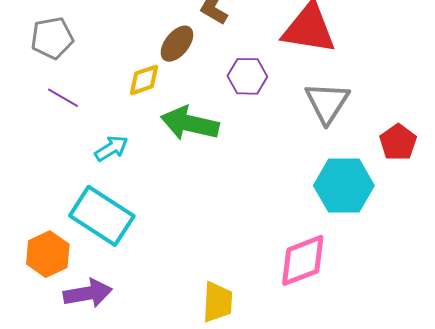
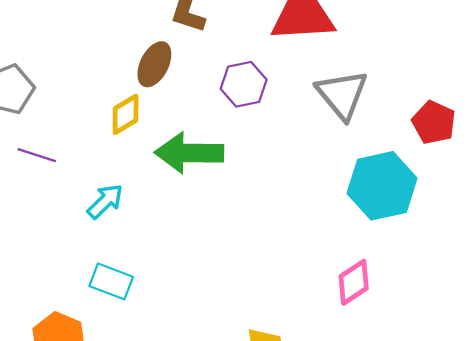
cyan rectangle: (102, 216) -> (111, 281), size x0.6
pink diamond: (303, 260) -> (354, 282), size x0.7

